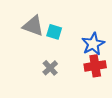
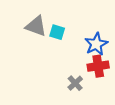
gray cross: (50, 68) -> (75, 83), moved

